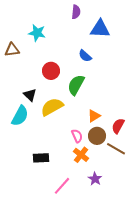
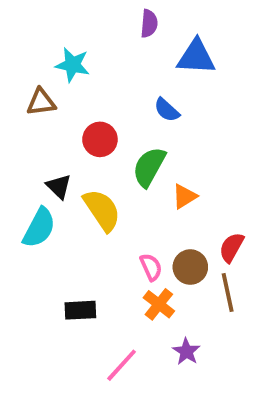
brown triangle: (12, 50) -> (41, 102), moved
yellow semicircle: (52, 107) -> (102, 210), turned 85
orange triangle: (94, 116) -> (184, 196), moved
brown line: (116, 149) -> (228, 293), turned 48

